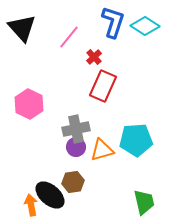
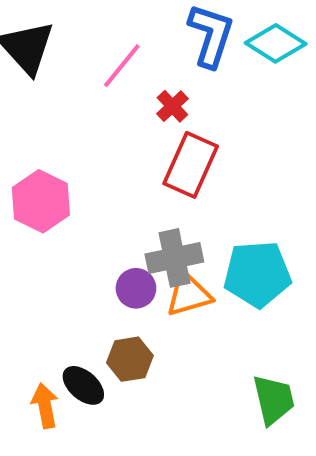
gray cross: (76, 129) -> (174, 258), moved
black ellipse: (50, 195) -> (83, 385), size x0.7

